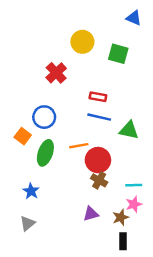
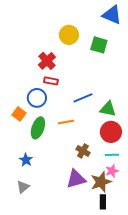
blue triangle: (134, 18) -> (112, 15), size x1.5
red rectangle: (98, 97) -> (51, 81), moved
blue line: (99, 117) -> (83, 98), turned -36
red circle: (98, 160) -> (111, 132), moved
purple triangle: (91, 214) -> (76, 179), size x1.5
brown star: (121, 217) -> (101, 182), size x1.5

